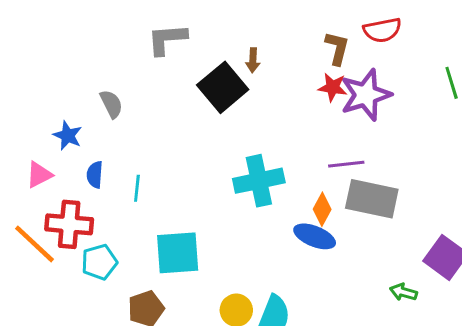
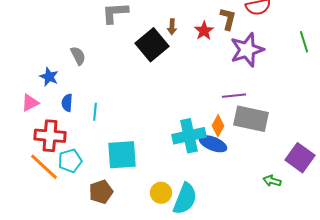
red star: (333, 87) -> (204, 31), moved, turned 30
cyan cross: (259, 181) -> (189, 136), moved
orange line: (35, 244) -> (44, 167), moved

